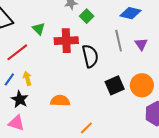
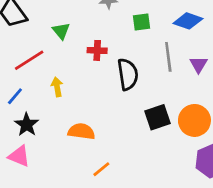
green square: (87, 16) -> (142, 22), moved, turned 32
red cross: (66, 41) -> (97, 50), size x0.6
yellow arrow: (27, 78) -> (57, 87), moved
orange line: (86, 128) -> (101, 169), moved

